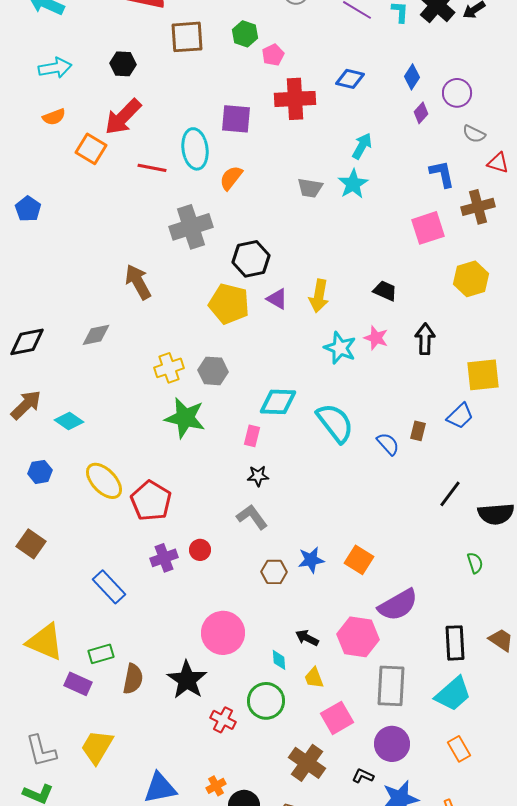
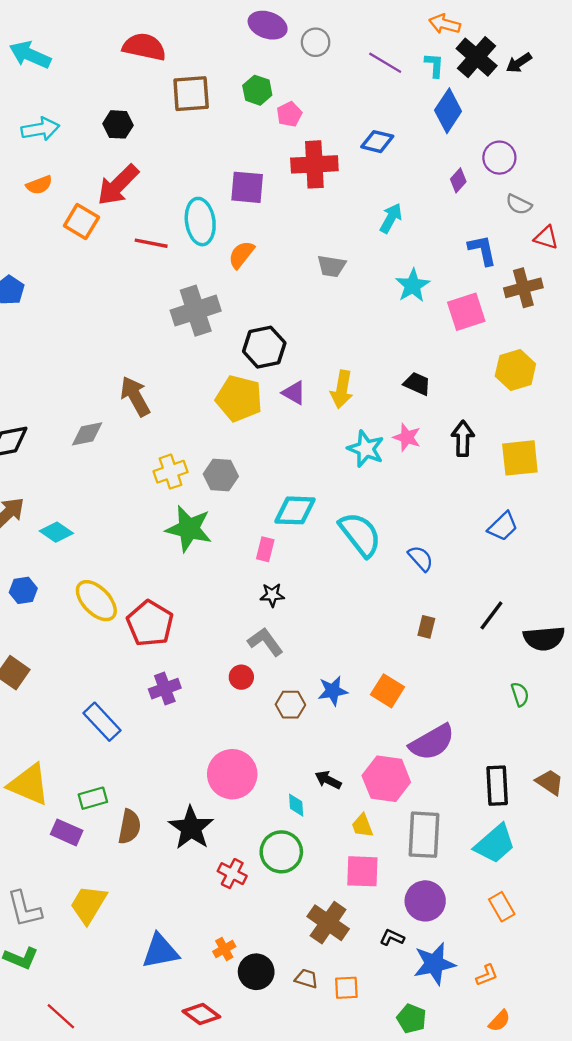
blue diamond: (412, 77) -> (448, 111), moved, size x1.5
cyan star: (353, 184) -> (413, 285), moved
brown arrow: (138, 282) -> (135, 396), moved
yellow square: (483, 375) -> (520, 458), moved
brown rectangle: (418, 431) -> (426, 627), moved
red circle: (200, 550) -> (241, 677), moved
yellow trapezoid: (314, 678) -> (362, 826), moved
pink square: (337, 718) -> (362, 871), turned 32

